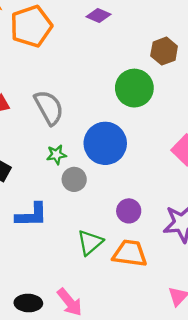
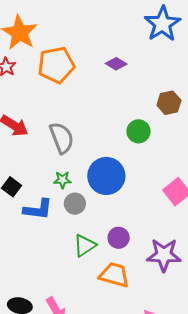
green circle: (134, 88) -> (139, 131), size x0.7
blue L-shape: (32, 215) -> (38, 209), moved
green triangle: (90, 242) -> (85, 245), moved

